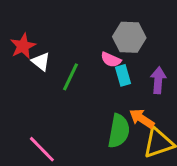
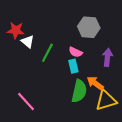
red star: (23, 46) -> (16, 30), turned 30
pink semicircle: (111, 60) -> (76, 52), moved
cyan rectangle: (123, 75) -> (73, 66), moved

